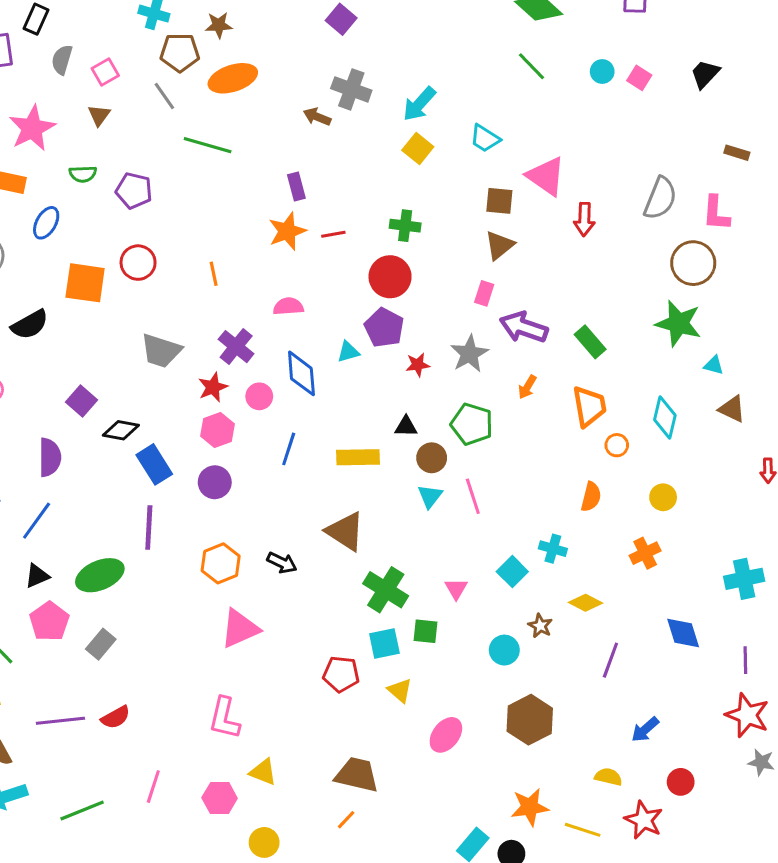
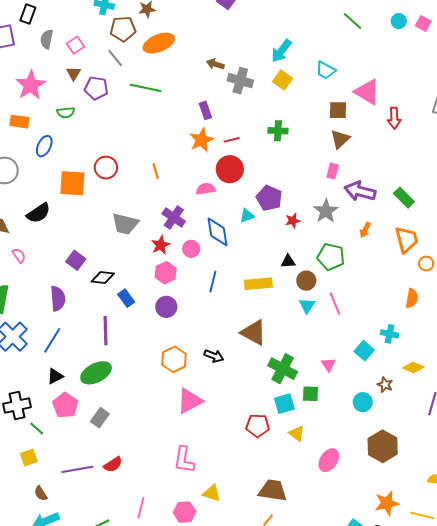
gray cross: (351, 89) -> (240, 81), moved
purple pentagon: (134, 191) -> (96, 88), moved
red circle: (390, 277) -> (230, 169), moved
blue rectangle: (154, 464) -> (126, 298), size x0.7
purple line: (149, 527) -> (106, 331), moved

